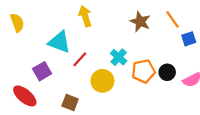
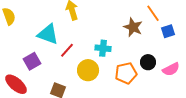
brown star: (140, 22) -> (133, 27), moved
cyan cross: (119, 57) -> (103, 48), turned -35
orange pentagon: (143, 71) -> (126, 73), moved

